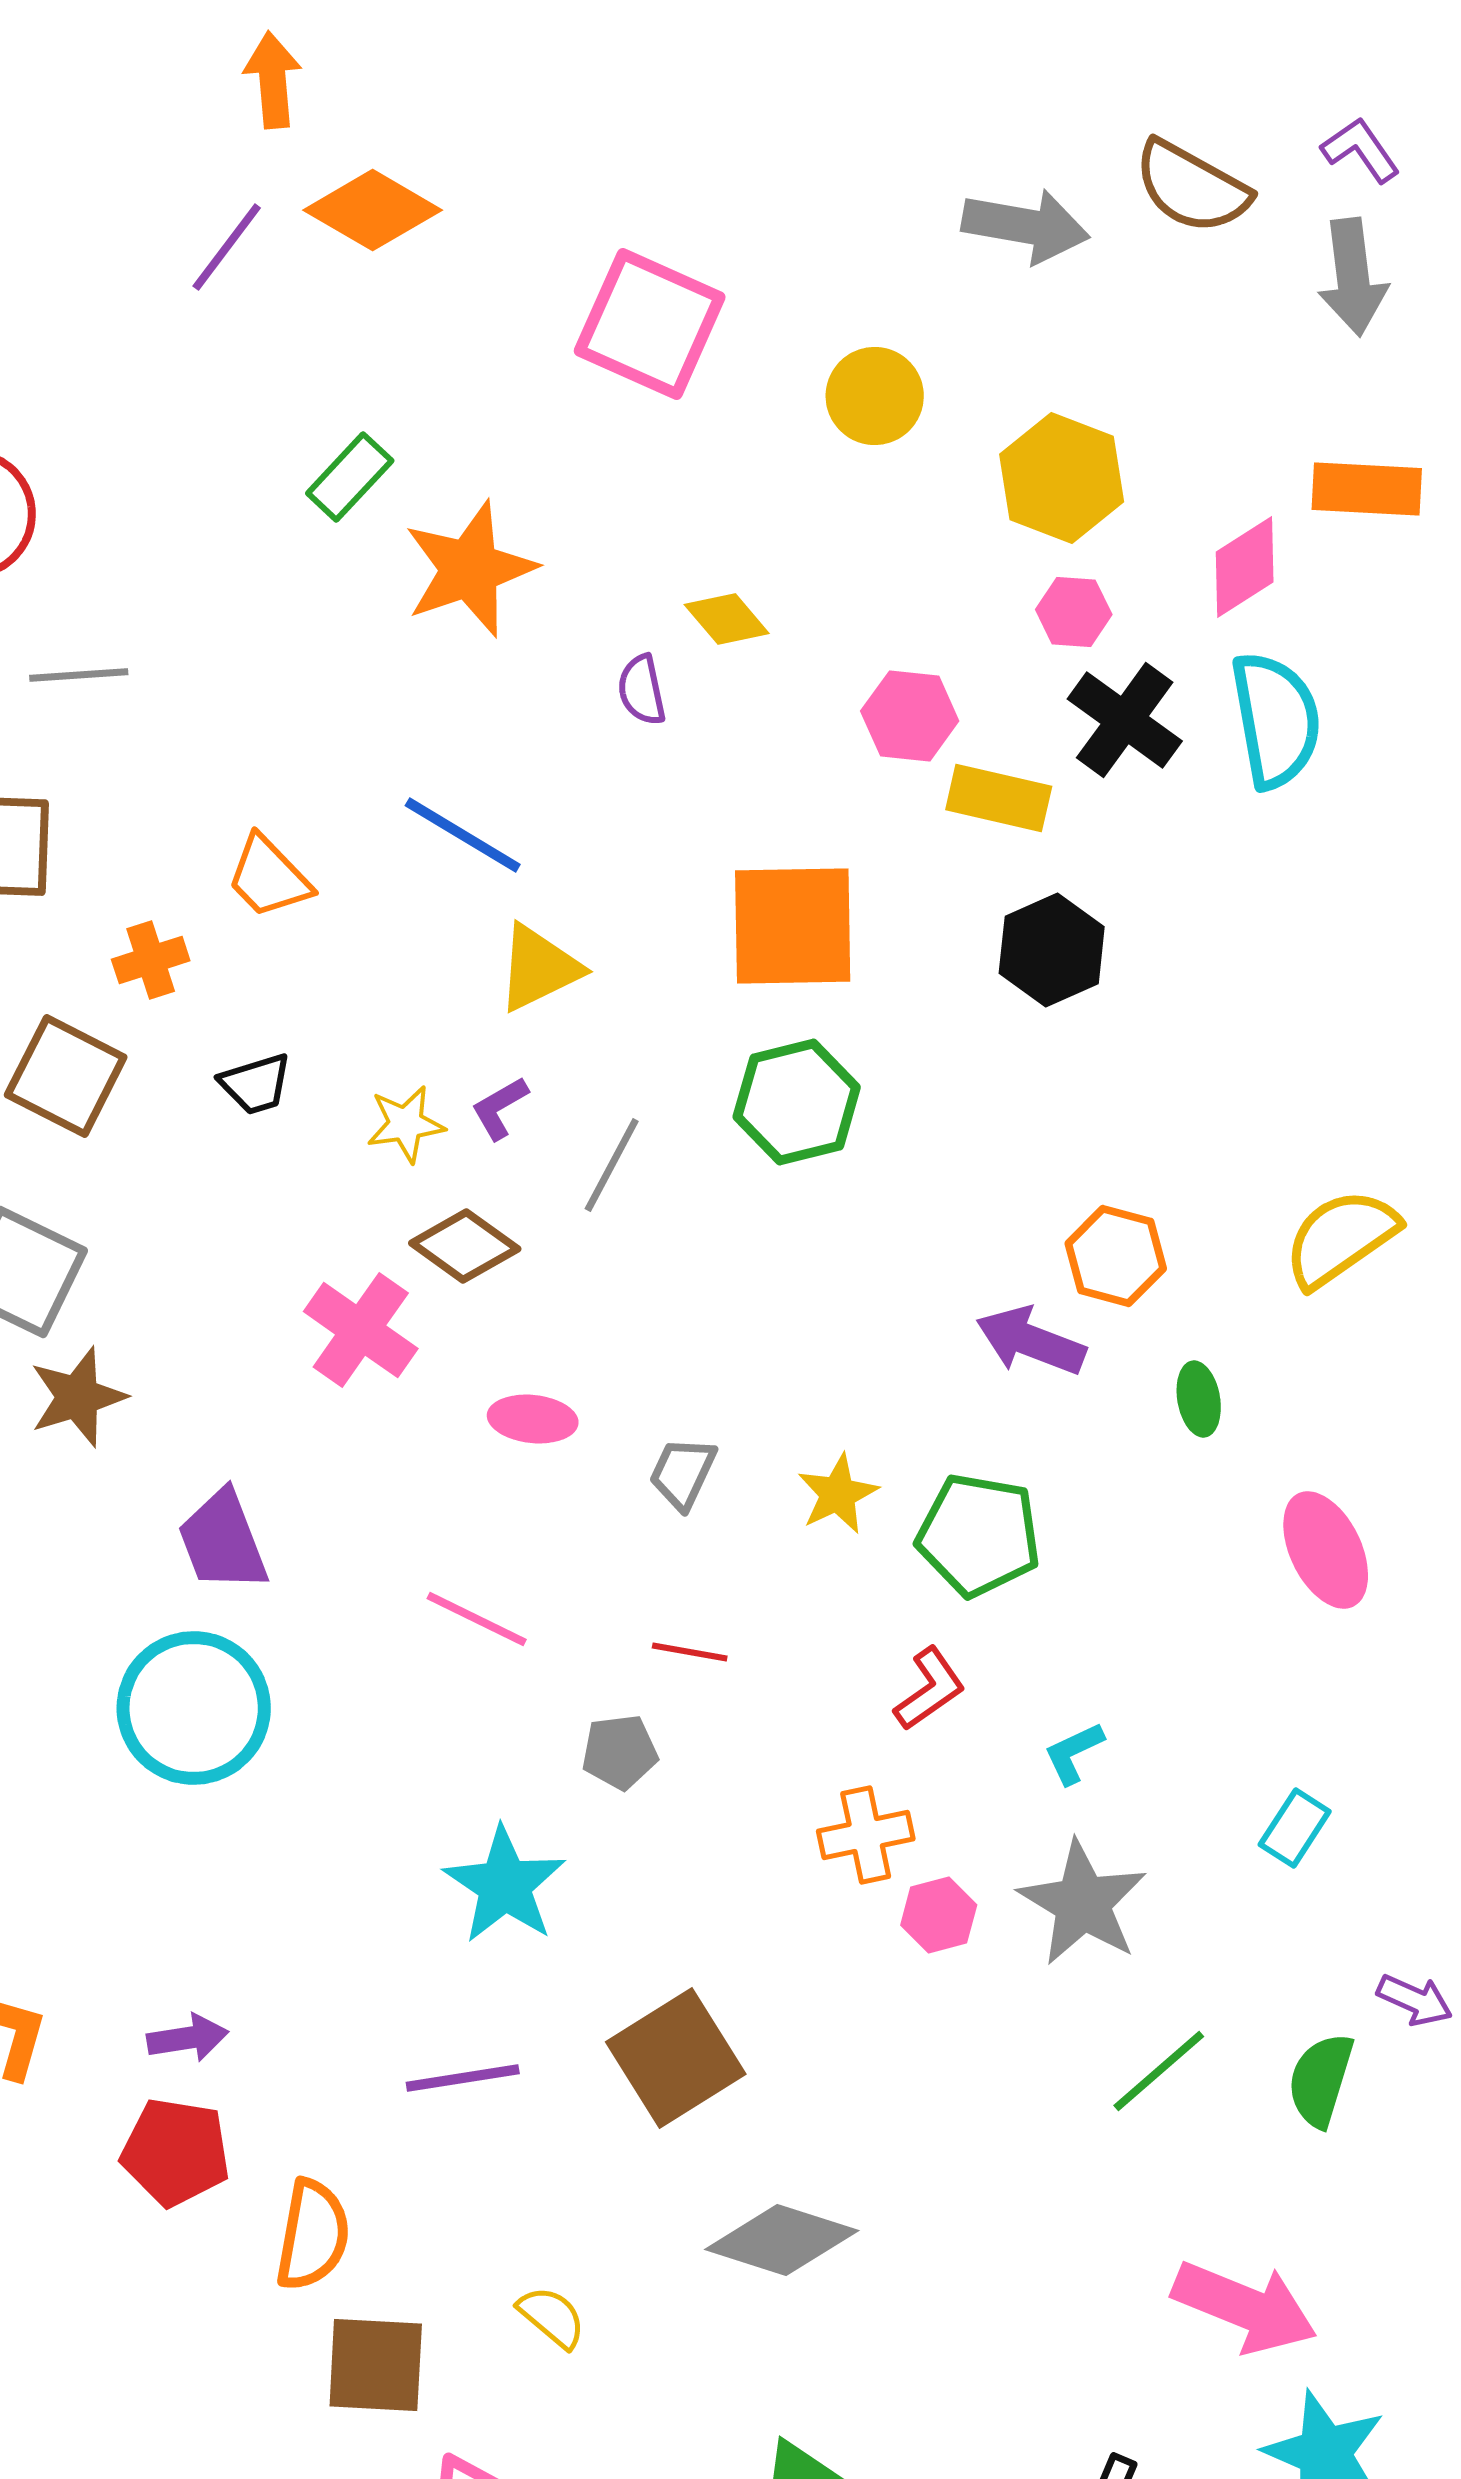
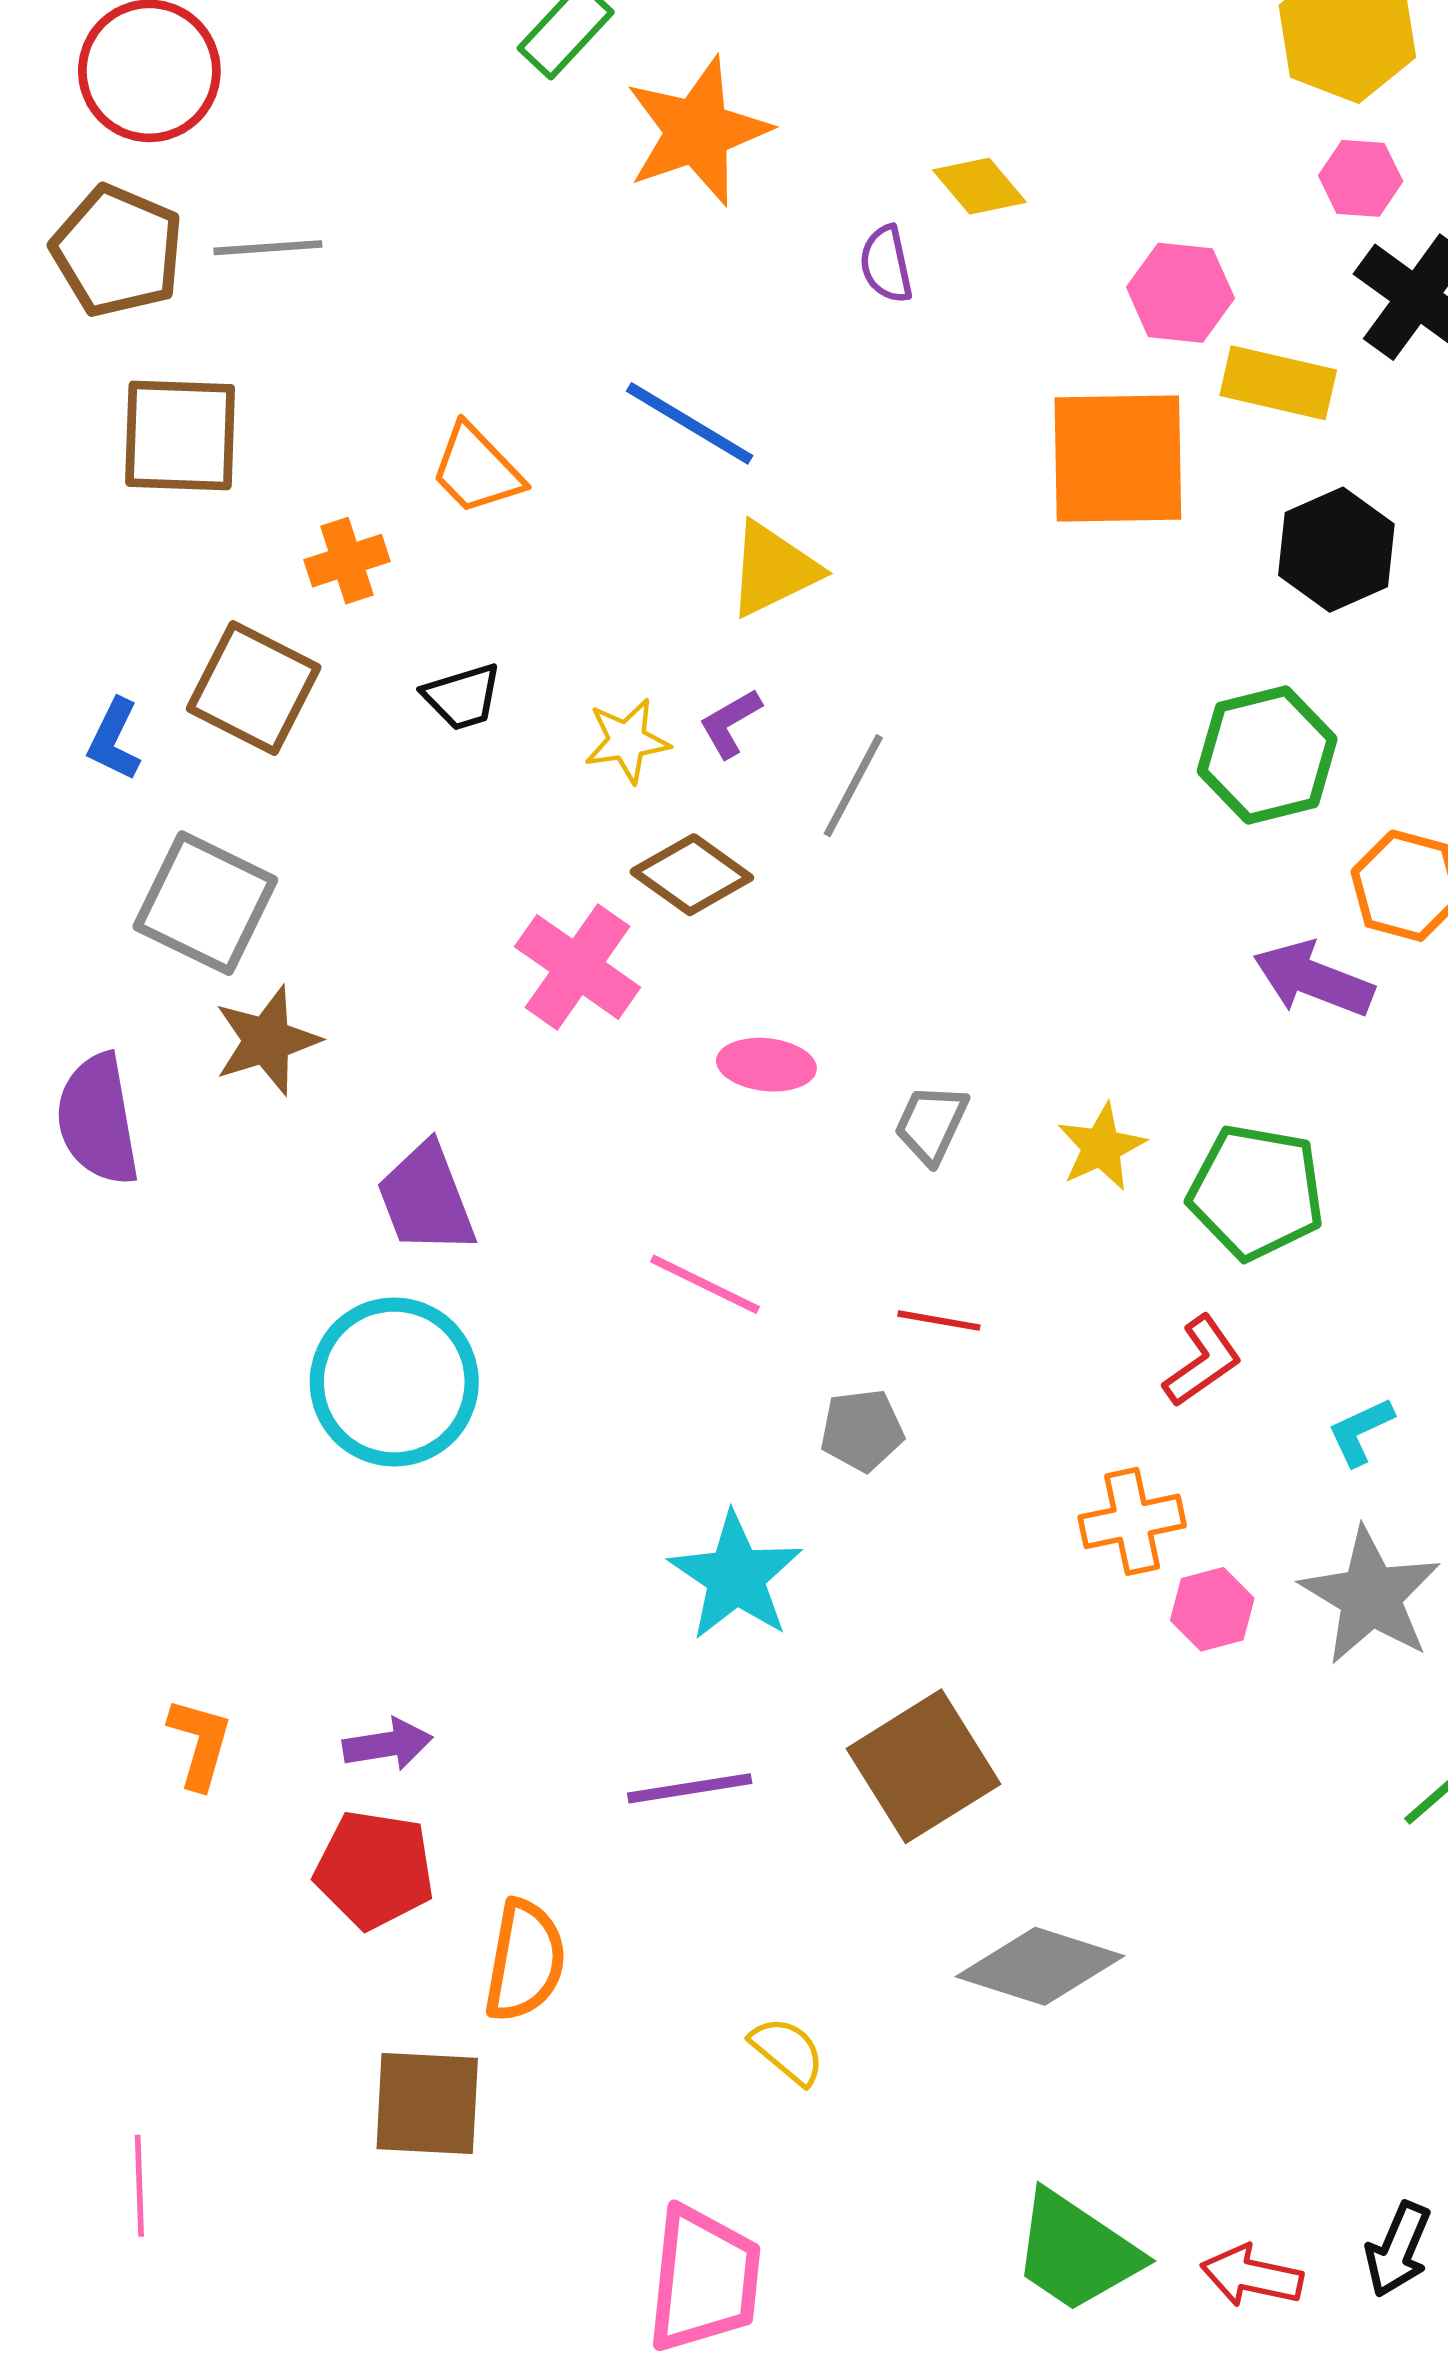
orange square: (793, 926) -> (1118, 458), moved
green hexagon: (797, 1102) -> (1267, 755), moved
brown square: (376, 2365) -> (427, 2103), moved

